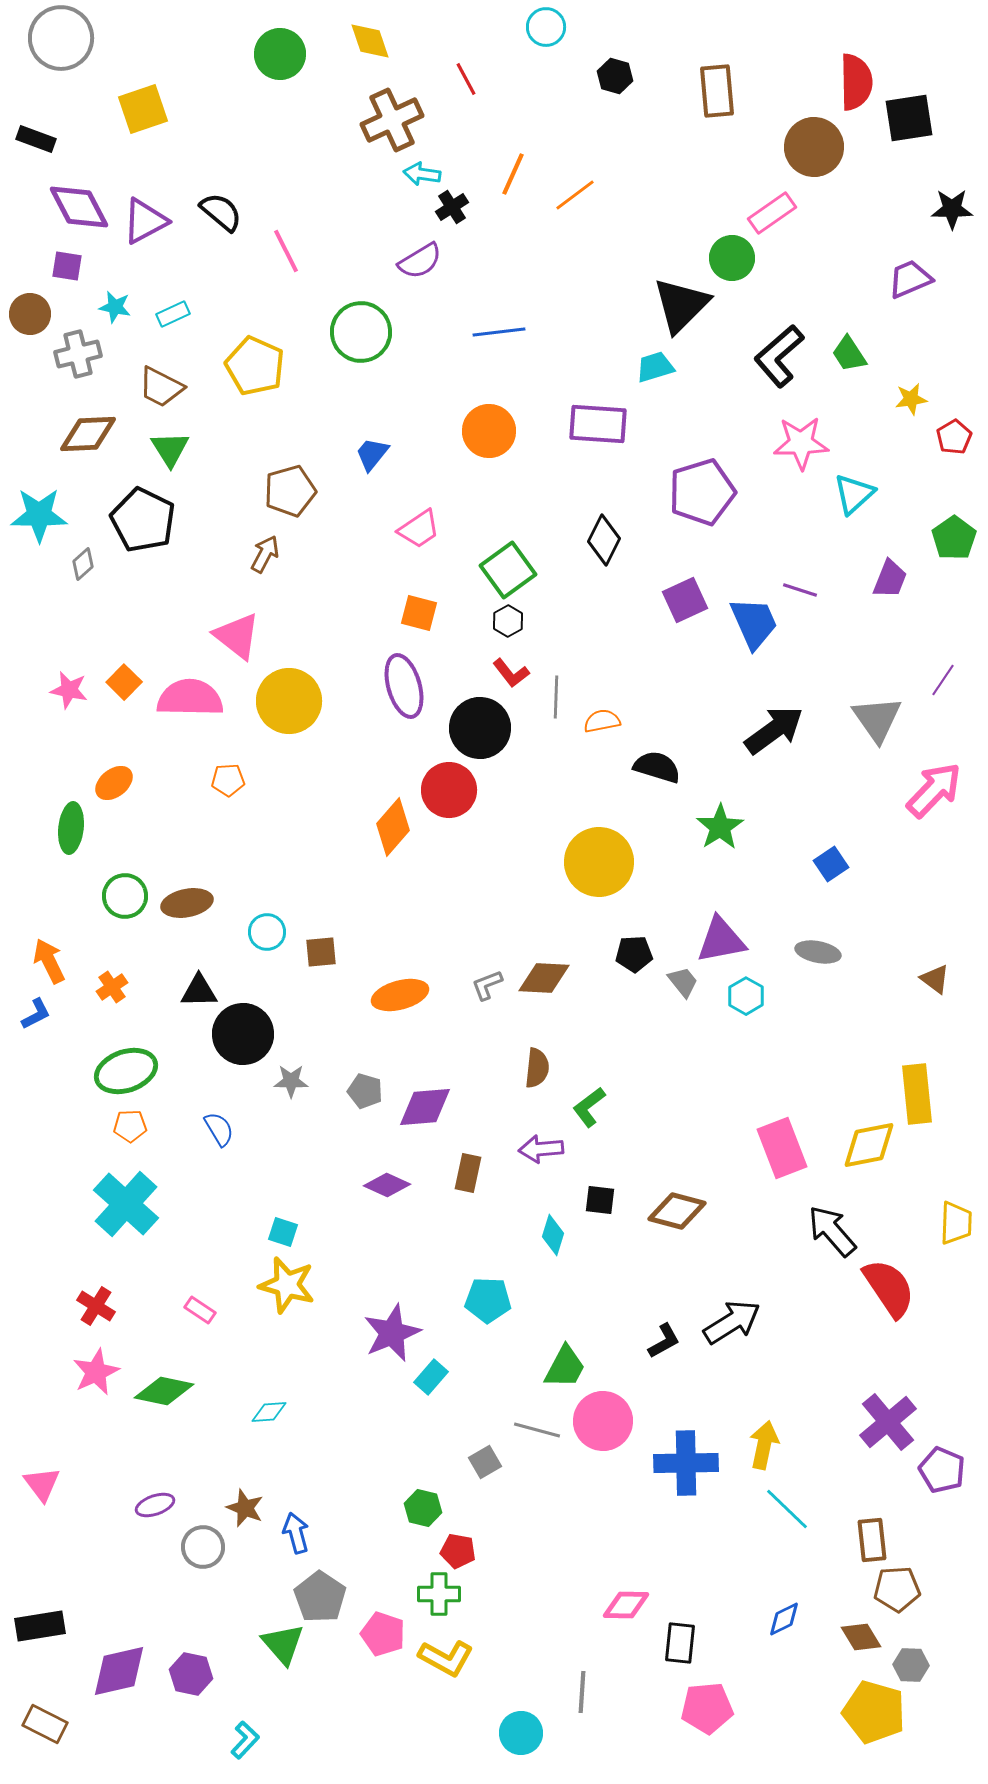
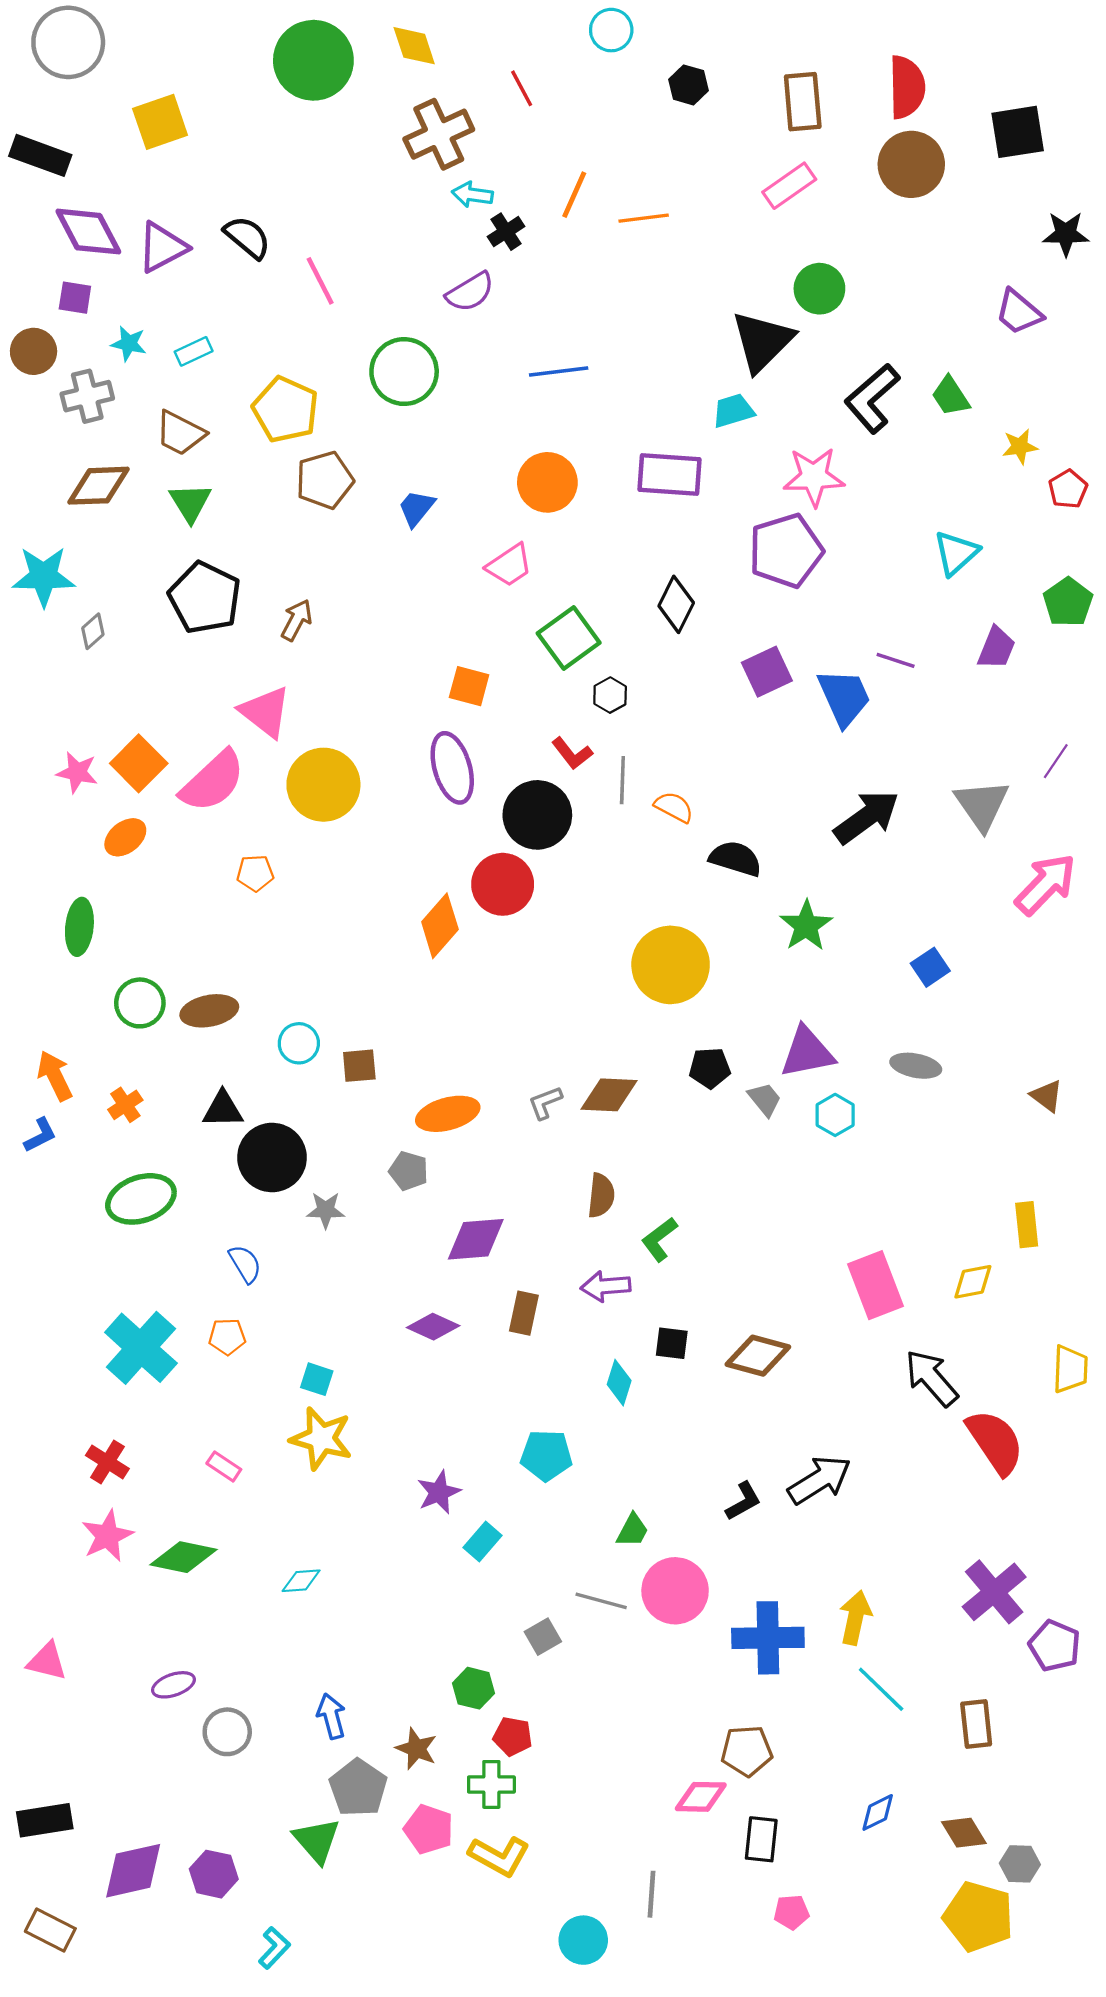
green circle: (280, 54) -> (313, 60), size x1.4
red semicircle: (856, 82) -> (907, 87), moved
black rectangle: (36, 139) -> (40, 155), size x1.4
orange line: (575, 195) -> (644, 218), turned 30
pink rectangle: (772, 213) -> (789, 186), moved
purple trapezoid: (910, 279) -> (1019, 312), turned -117
pink star: (801, 443) -> (814, 477), moved
brown pentagon: (290, 491) -> (325, 480), moved
black pentagon: (143, 520) -> (205, 598), moved
pink trapezoid: (419, 529) -> (509, 565), moved
black hexagon: (508, 621) -> (610, 695), moved
orange square: (124, 682) -> (139, 763), size x1.4
pink semicircle: (190, 698) -> (213, 781), turned 136
orange semicircle: (602, 721) -> (674, 807), turned 39
orange ellipse: (114, 783) -> (125, 837), moved
gray pentagon: (365, 1091) -> (409, 1171), moved
yellow rectangle: (917, 1094) -> (1027, 1225), size x0.7
orange pentagon: (130, 1126) -> (227, 1337), moved
yellow diamond: (869, 1145) -> (973, 1282), size x0.7
purple star: (392, 1333) -> (439, 1492), size x0.7
green trapezoid: (565, 1367) -> (632, 1530), size x0.7
pink triangle: (42, 1484) -> (47, 1661), turned -39
brown star: (245, 1508) -> (416, 1749), moved
brown pentagon: (897, 1589) -> (747, 1751), moved
pink pentagon: (707, 1708) -> (791, 1912), size x0.6

